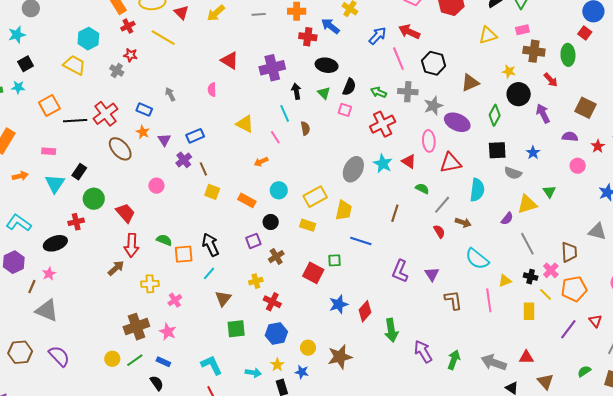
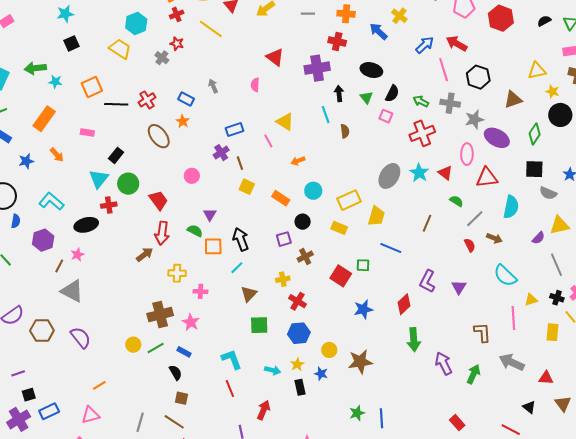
yellow triangle: (488, 35) -> (537, 71), moved
red cross: (308, 37) -> (337, 42), moved
cyan star: (18, 87) -> (55, 82), moved
red cross: (105, 114) -> (147, 100), size x0.7
pink line: (275, 137) -> (268, 141), moved
purple triangle: (164, 140) -> (210, 215), moved
orange arrow: (20, 176) -> (57, 155), turned 56
cyan triangle: (55, 184) -> (99, 179), moved
pink cross: (175, 300) -> (200, 291), turned 32
brown L-shape: (453, 300) -> (482, 332), moved
red diamond: (365, 311) -> (404, 304), moved
gray arrow: (494, 362) -> (512, 362), moved

